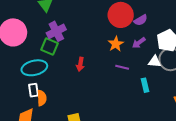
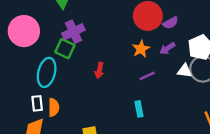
purple line: (122, 67) -> (147, 76), turned -40
cyan ellipse: (34, 68) -> (47, 72), turned -65
cyan rectangle: (145, 85) -> (139, 109), moved
white rectangle: (34, 90) -> (37, 103), moved

